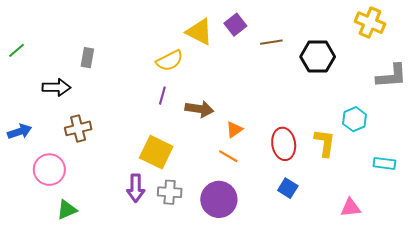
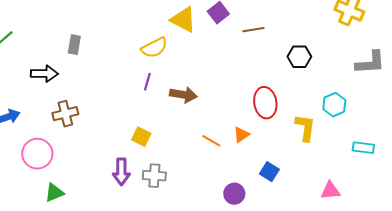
black hexagon: (318, 57) -> (299, 57), moved, size x0.7
orange triangle: (234, 129) -> (241, 135), moved
red ellipse: (284, 144) -> (265, 103), moved
yellow square: (156, 152) -> (141, 137), size x0.6
purple circle: (219, 199) -> (234, 194), moved, size x0.6

